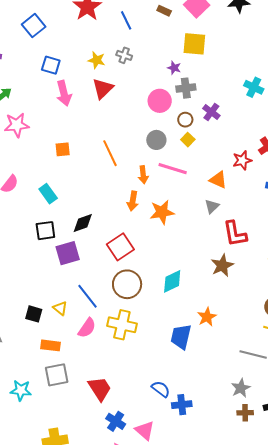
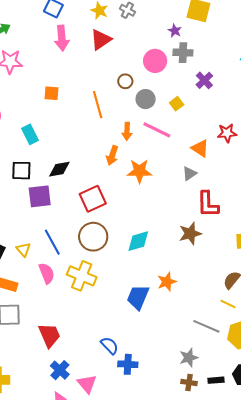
brown circle: (185, 120) -> (125, 81), moved
pink semicircle: (87, 328) -> (47, 273), turned -65

